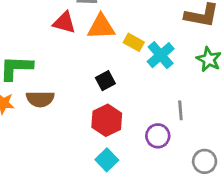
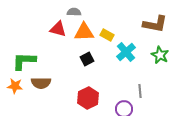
yellow rectangle: (134, 42) -> (107, 35), moved
black square: (105, 81) -> (87, 59), moved

